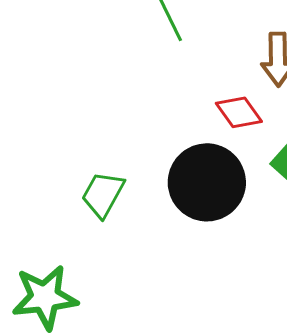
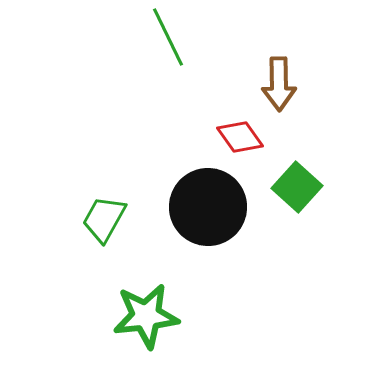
green star: (45, 297) -> (146, 316), moved

